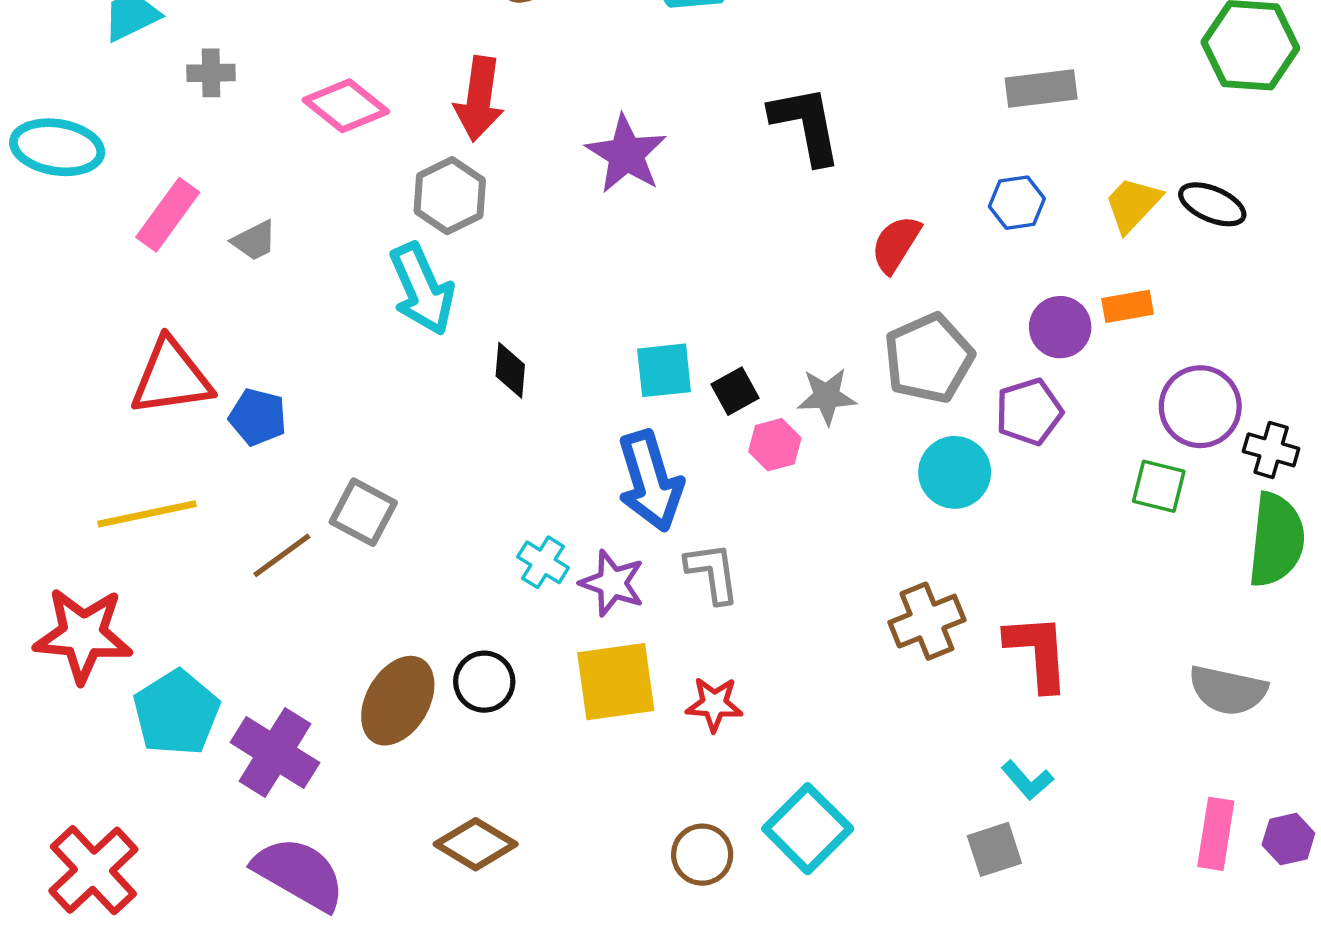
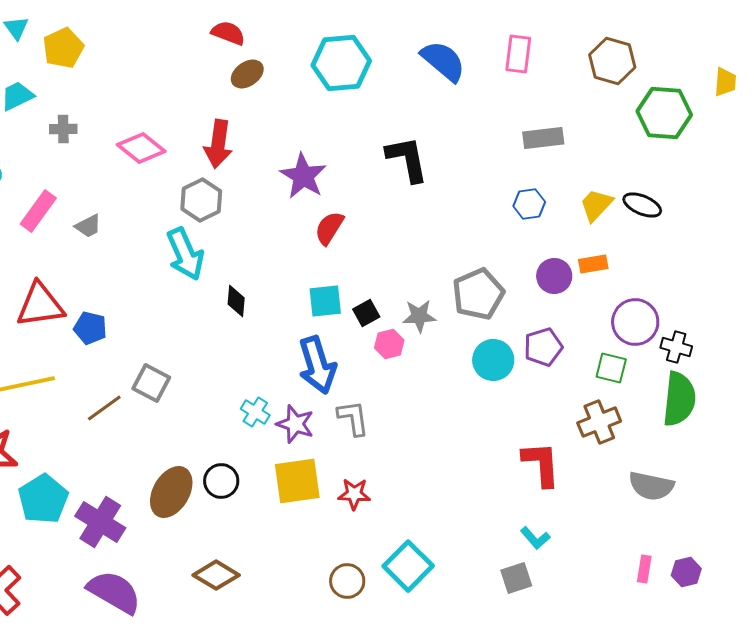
red semicircle: (896, 244) -> (329, 228), moved
purple pentagon: (1029, 412) -> (543, 347), moved
brown cross: (927, 621) -> (599, 422), moved
pink rectangle: (1216, 834) -> (644, 569), size x0.7

